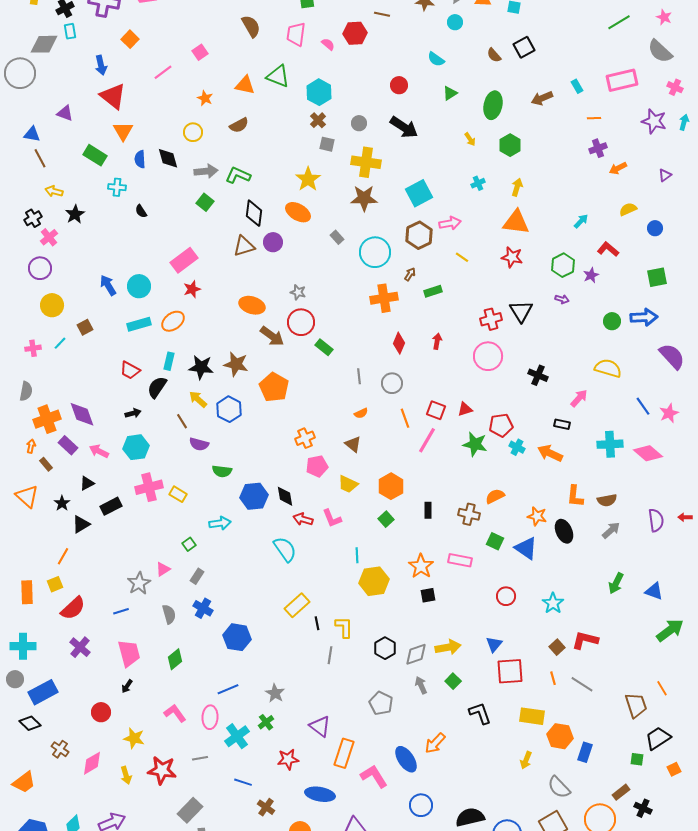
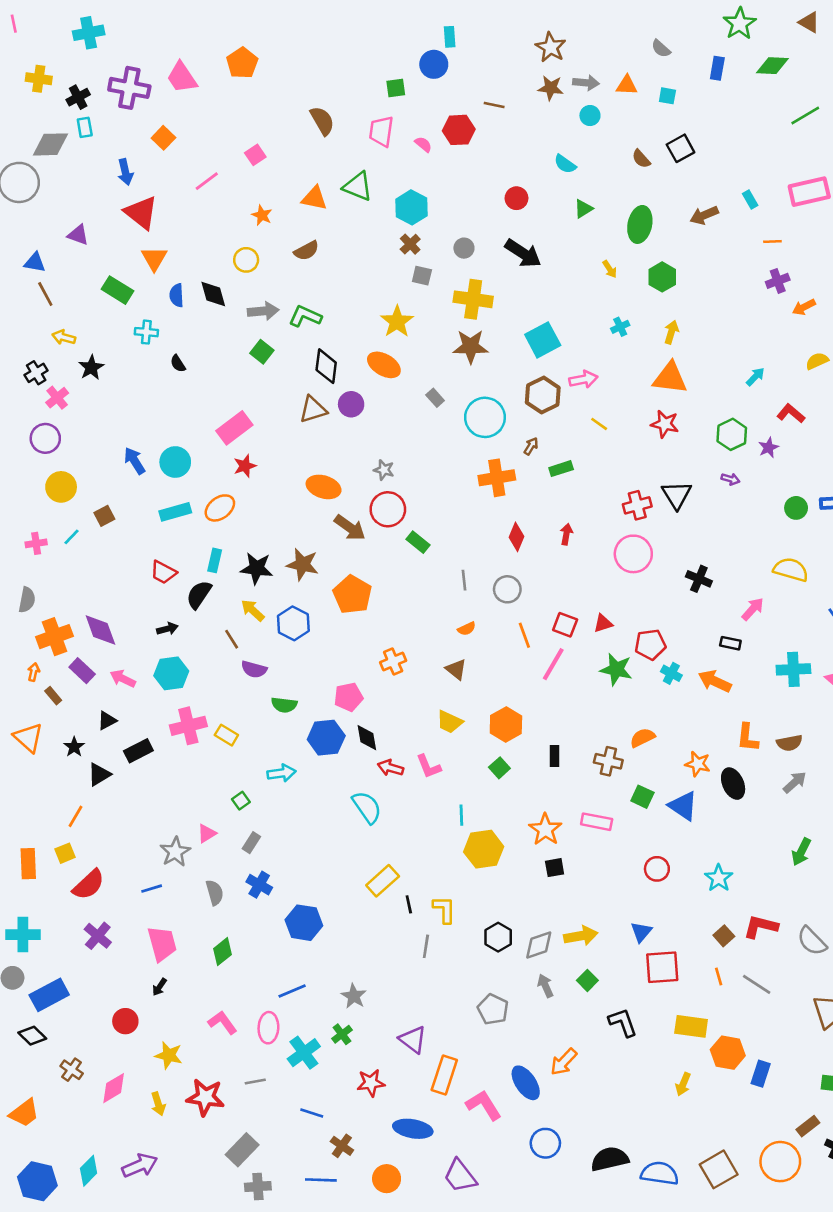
pink pentagon: (317, 466) -> (348, 697), moved
gray semicircle: (559, 787) -> (812, 941), moved

